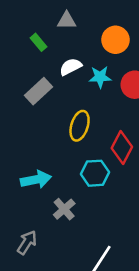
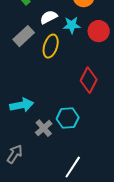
yellow ellipse: (80, 126) -> (51, 46), moved
cyan hexagon: (95, 173) -> (68, 118), moved

